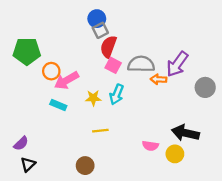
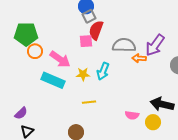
pink square: (113, 65) -> (86, 41), moved, turned -32
orange circle: (51, 71) -> (35, 51), moved
pink arrow: (66, 80) -> (60, 59), turned -115
cyan rectangle: (58, 105) -> (53, 80), size x1.6

